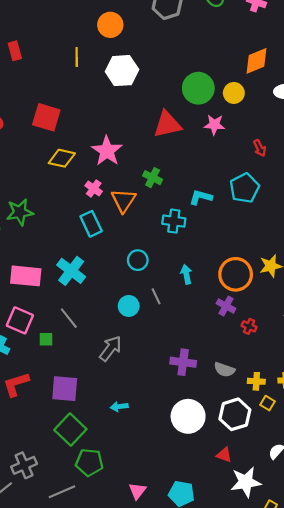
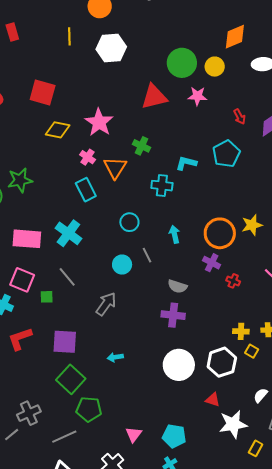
gray semicircle: (224, 370) -> (177, 286), moved

